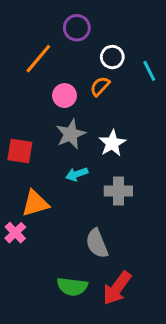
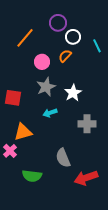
purple circle: (77, 28) -> (58, 23), moved
gray cross: (118, 191) -> (87, 124), moved
green semicircle: (72, 287) -> (32, 176), moved
red arrow: (117, 288) -> (86, 178), moved, turned 35

